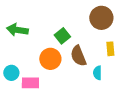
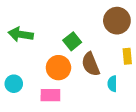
pink rectangle: (30, 83) -> (50, 95), moved

